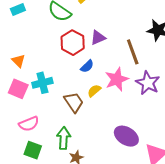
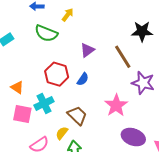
red hexagon: (73, 43) -> (57, 74), moved
pink star: (117, 79) -> (116, 105), moved
yellow semicircle: (94, 91) -> (62, 133), moved

